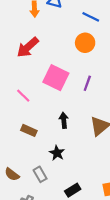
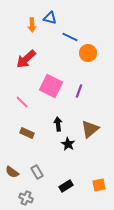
blue line: (91, 17) -> (70, 37), moved
orange circle: (85, 43) -> (88, 53), moved
black star: (57, 153) -> (68, 144), moved

